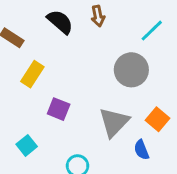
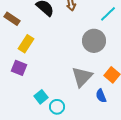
purple square: (59, 109) -> (19, 68), moved
cyan square: (27, 145) -> (41, 97), moved

